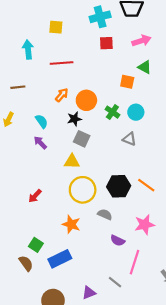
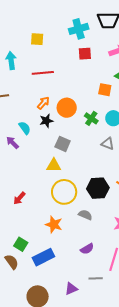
black star: (74, 119) -> (46, 121), moved
purple arrow: (40, 143) -> (12, 143), moved
purple semicircle: (118, 241) -> (87, 249), moved, turned -56
gray line: (115, 282) -> (96, 278), turned -40

